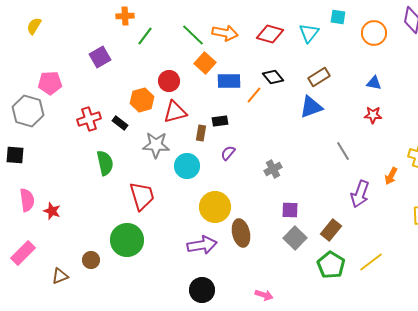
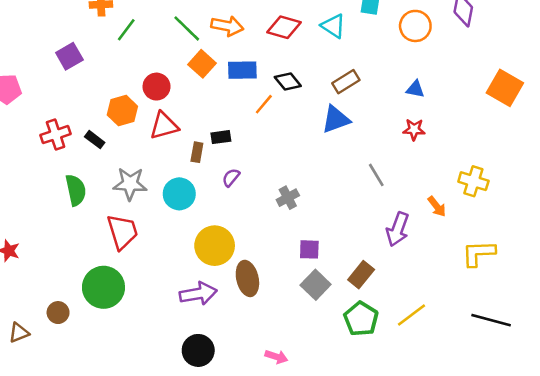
cyan triangle: (309, 33) -> (333, 26), turned -35
blue rectangle: (229, 81) -> (242, 70), moved
gray star: (156, 145) -> (130, 184), moved
orange arrow: (391, 176) -> (437, 206), turned -66

